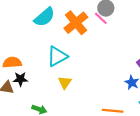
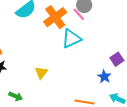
cyan triangle: (57, 56) -> (71, 39), moved

